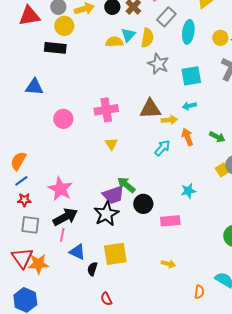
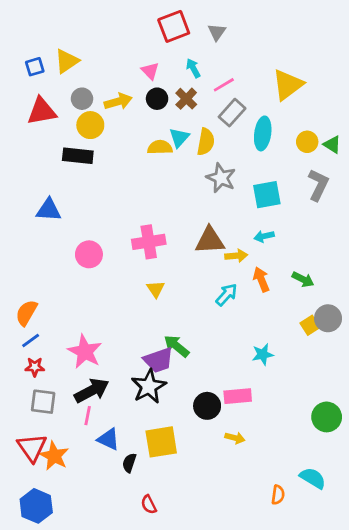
black circle: (143, 204) -> (207, 406), moved
orange star: (38, 264) -> (54, 456), turned 30
yellow arrow: (168, 264) -> (235, 438), moved

